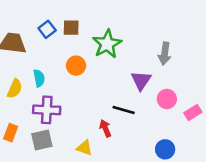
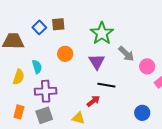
green star: (107, 44) -> (102, 33), moved
gray arrow: (165, 54) -> (126, 54), moved, turned -48
purple triangle: (141, 80) -> (97, 62), moved
pink circle: (167, 99) -> (147, 66), moved
red arrow: (105, 128) -> (93, 101), turned 80

